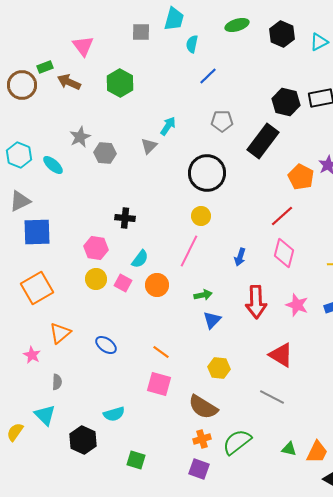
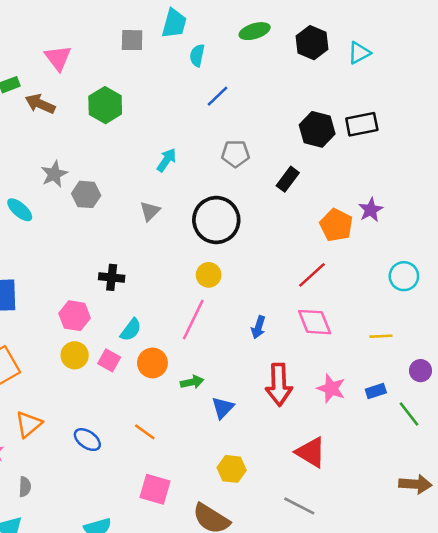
black rectangle: (263, 141) -> (288, 179), size x0.6
gray triangle: (149, 146) -> (150, 211), moved
pink diamond: (284, 253) -> (315, 322), turned -36
green arrow: (203, 295) -> (192, 382), moved
orange line: (161, 352) -> (145, 432), moved

